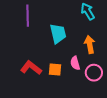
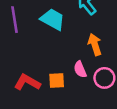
cyan trapezoid: (58, 34) -> (53, 19), moved, turned -40

